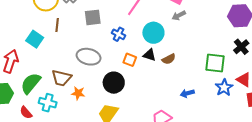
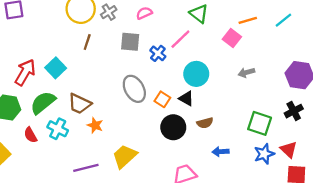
gray arrow: (179, 16) -> (246, 72), moved
blue cross: (119, 34) -> (158, 53), moved
cyan square: (35, 39) -> (56, 68), moved
gray ellipse: (89, 57) -> (134, 89), moved, turned 35
brown semicircle: (169, 59) -> (205, 123), moved
black circle: (114, 83) -> (173, 127), moved

